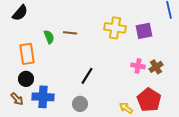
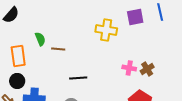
purple square: (144, 31) -> (135, 17), moved
brown line: (70, 33) -> (58, 49), moved
black line: (87, 76) -> (78, 78), turned 54

